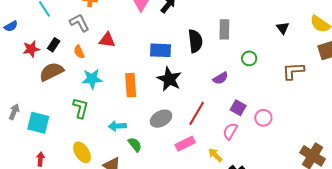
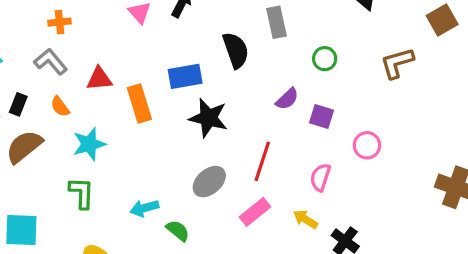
orange rectangle: (131, 85) -> (139, 104), moved
purple square: (238, 108) -> (321, 117), moved

